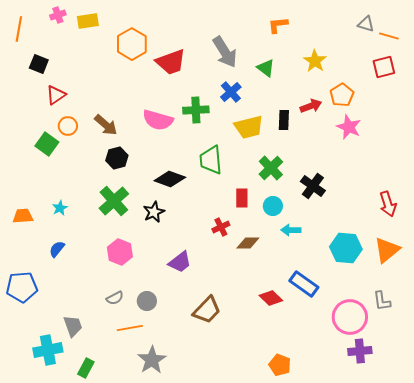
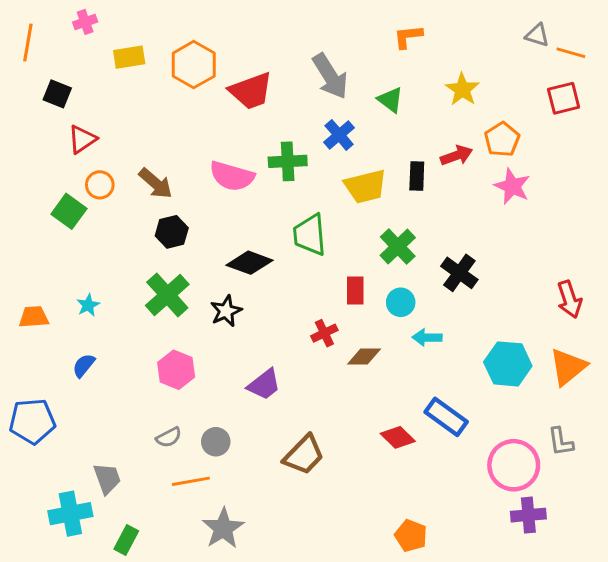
yellow rectangle: (88, 21) -> (129, 57), moved

